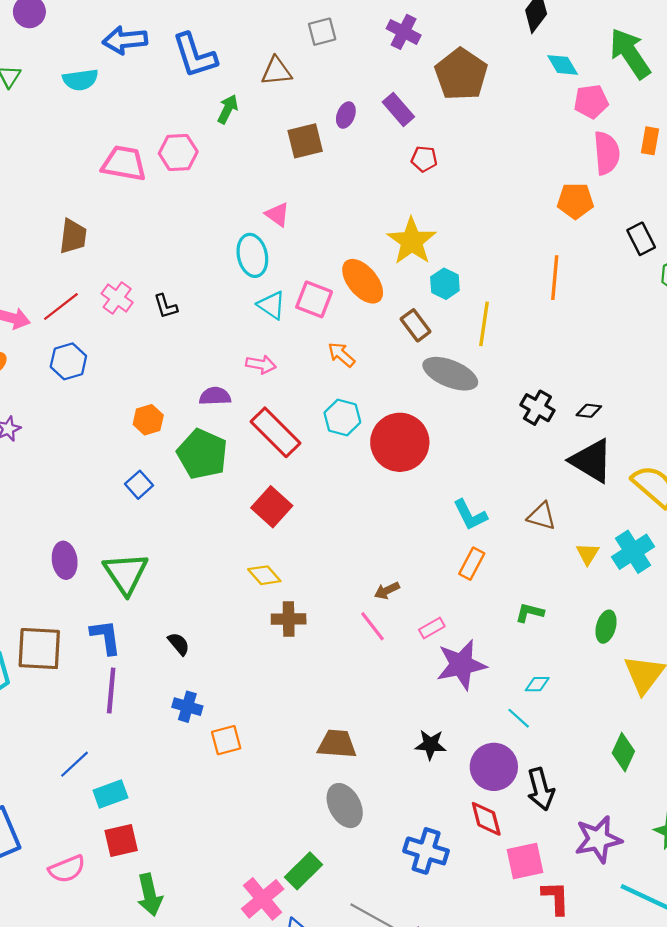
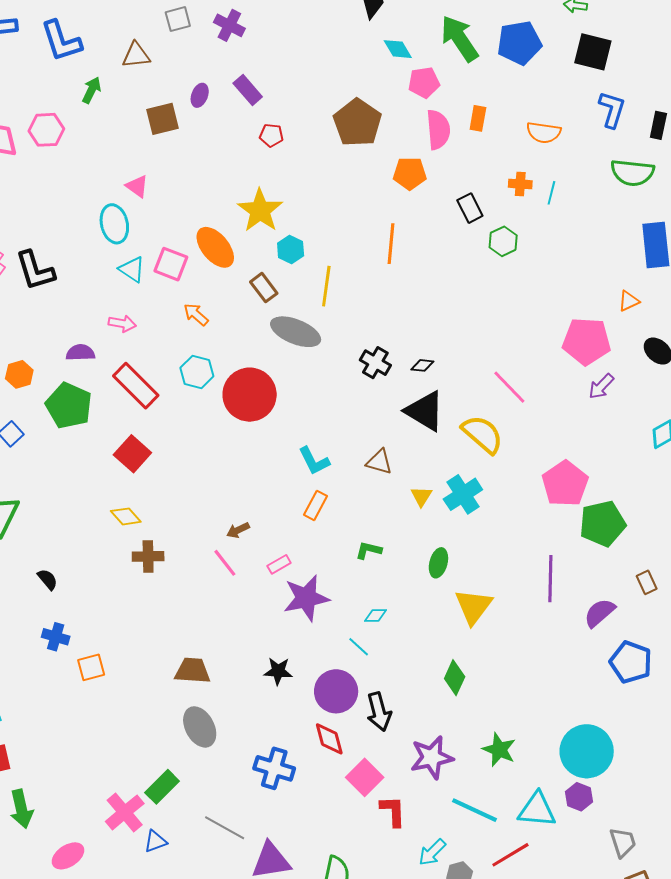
purple cross: (404, 32) -> (229, 25), moved
brown pentagon: (461, 74) -> (357, 123), moved
black L-shape: (166, 306) -> (35, 271), size x1.8
pink square: (525, 861) -> (365, 777), turned -33

